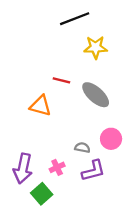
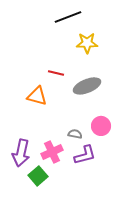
gray ellipse: (96, 95) -> (87, 86), turned -64
pink cross: (57, 167) -> (52, 152), size x1.5

